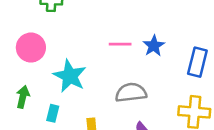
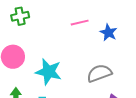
pink line: (120, 44) -> (80, 23), moved

